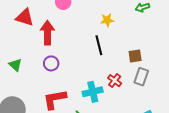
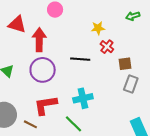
black line: (99, 45) -> (80, 59), moved, turned -72
purple circle: (51, 63) -> (43, 70), size x1.6
red cross: (115, 81) -> (107, 47), moved

